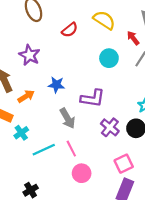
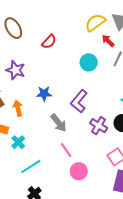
yellow semicircle: (104, 20) -> (95, 23), moved, turned -60
orange arrow: (26, 96) -> (18, 108), turned -63
purple L-shape: (93, 98) -> (79, 101), turned 130
cyan line: (44, 150) -> (31, 166), moved

